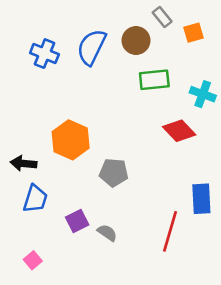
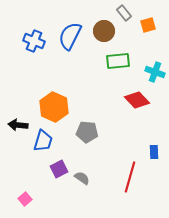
blue trapezoid: (35, 199) -> (43, 141), moved
blue rectangle: (201, 199) -> (154, 152), size x0.6

